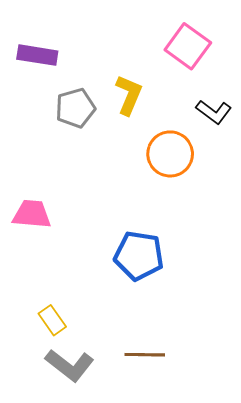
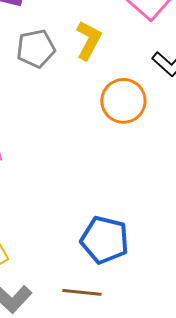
blue pentagon: (139, 256) -> (105, 240), moved

